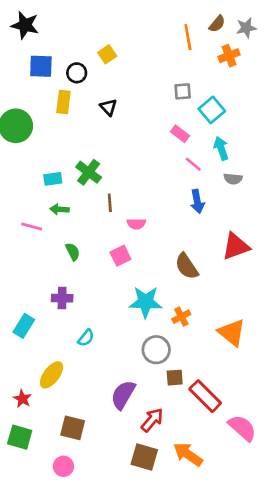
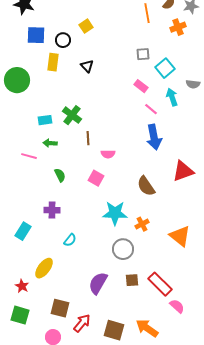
gray semicircle: (233, 179) -> (193, 84), moved
blue arrow: (197, 201) -> (154, 137), size x1.4
pink square: (120, 256) -> (96, 178), turned -35
brown square: (175, 378) -> (132, 280), moved
red arrow: (152, 420) -> (82, 323), moved
pink semicircle: (242, 428) -> (177, 306), moved, size x0.7

